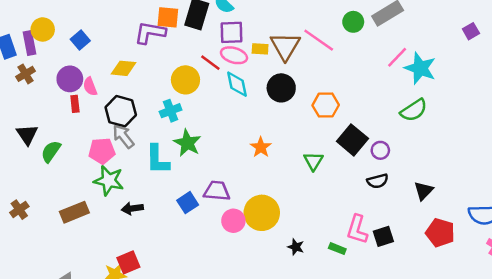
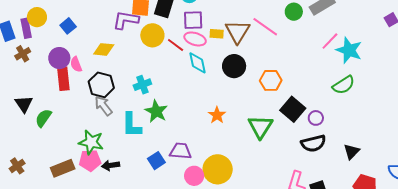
yellow circle: (185, 80) -> (152, 35), moved
red rectangle: (75, 104) -> (63, 79), size x1.6
pink pentagon: (102, 151) -> (90, 160), moved
green triangle: (313, 161) -> (260, 127), size x1.5
black semicircle: (378, 181) -> (313, 143), size x1.4

